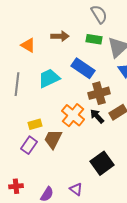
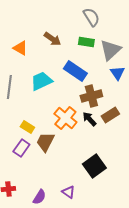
brown arrow: (60, 36) -> (52, 39), turned 36
yellow rectangle: (35, 124) -> (27, 127), turned 48

